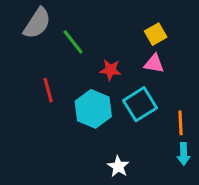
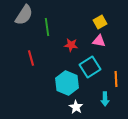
green line: (73, 42) -> (47, 27), turned 30
cyan hexagon: (93, 109) -> (67, 83), moved
cyan arrow: (184, 154) -> (105, 99), moved

